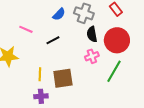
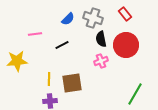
pink line: (26, 29) -> (35, 34), turned -32
green line: (114, 71) -> (135, 94), moved

